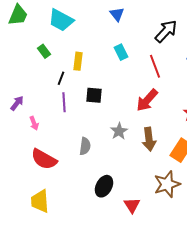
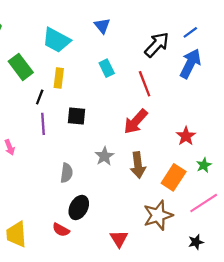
cyan trapezoid: (61, 20) -> (56, 40), moved
green rectangle: (44, 51) -> (21, 67), size x1.6
red semicircle: (44, 159) -> (61, 230), moved, size x0.6
black ellipse: (104, 186) -> (79, 207), moved

